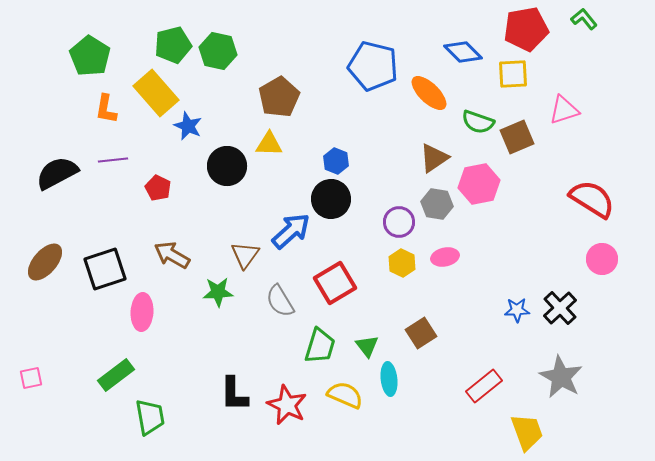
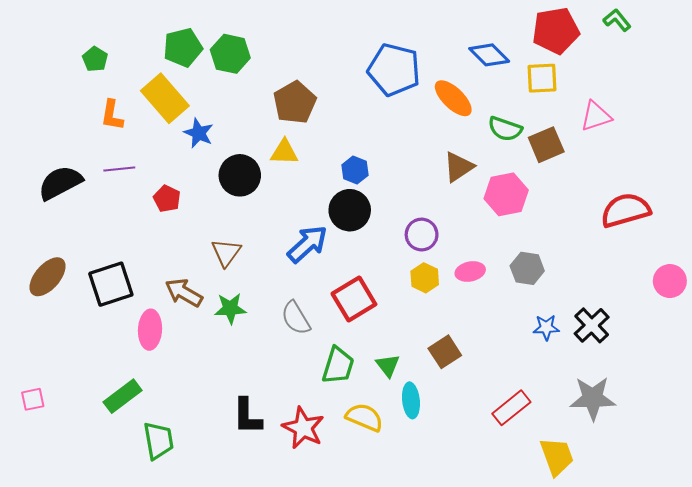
green pentagon: (90, 56) -> (95, 59), size x0.6
red semicircle: (592, 199) -> (625, 210), turned -48
gray hexagon: (437, 204) -> (527, 268), moved
brown arrow: (172, 255) -> (184, 293), moved
brown triangle: (245, 255) -> (226, 252), moved
pink circle: (602, 259) -> (670, 281), moved
gray star: (561, 377) -> (593, 398), turned -30

